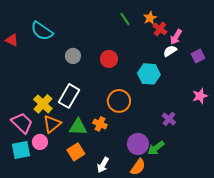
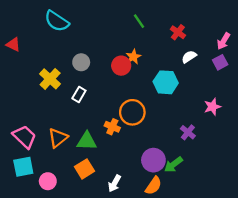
orange star: (150, 18) -> (133, 57), moved
cyan semicircle: (42, 31) -> (57, 21), moved
pink arrow: (176, 37) -> (223, 41), moved
white rectangle: (69, 96) -> (79, 95), moved, size x0.6
pink star: (200, 96) -> (212, 107), moved
yellow cross: (43, 104) -> (50, 79), moved
orange cross: (100, 124) -> (112, 127), moved
pink circle: (40, 142) -> (48, 181), moved

